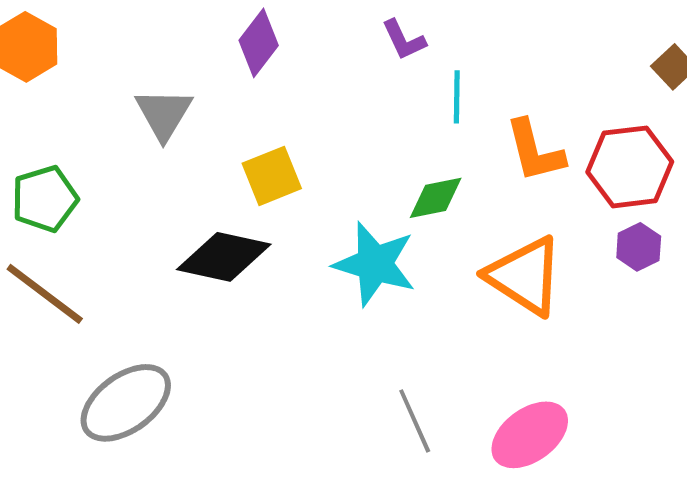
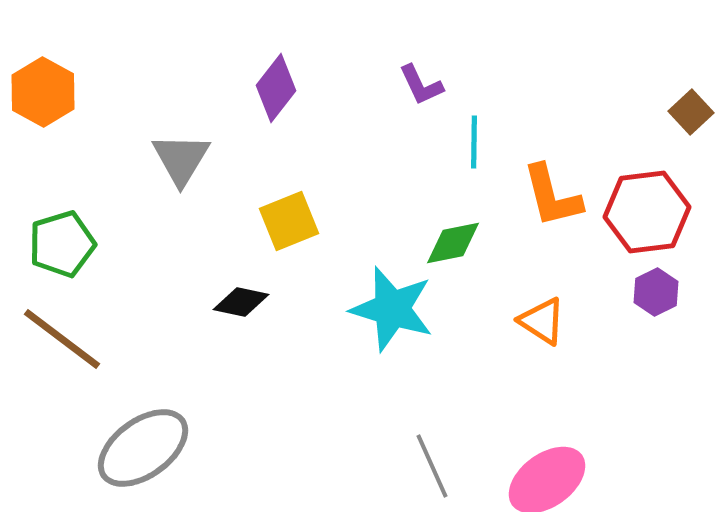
black diamond: (224, 257) -> (241, 302), size x0.6
orange triangle: (525, 276) -> (542, 321), size x0.6

